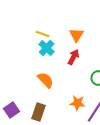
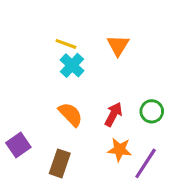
red arrow: (74, 57) -> (113, 114), moved
purple square: (12, 110) -> (18, 145), moved

